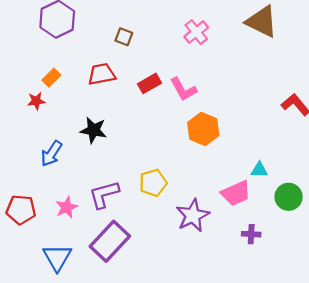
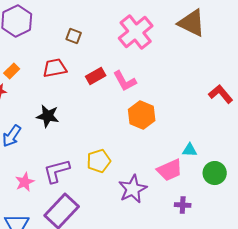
pink cross: (196, 32) -> (136, 32), size x1.6

